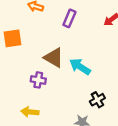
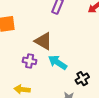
cyan arrow: (80, 67) -> (58, 62), moved

